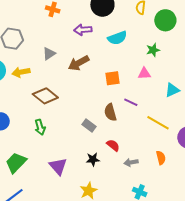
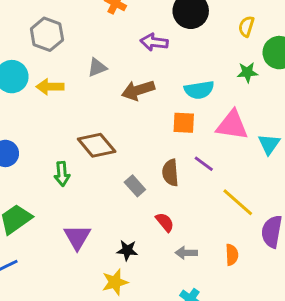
cyan semicircle: (117, 38) -> (199, 90), moved
green star: (153, 50) -> (247, 72), moved
pink triangle: (144, 74) -> (232, 125), size x1.6
cyan triangle: (172, 90) -> (269, 144), moved, turned -42
brown diamond: (45, 96) -> (97, 145), moved
black star: (93, 159) -> (127, 250), moved

